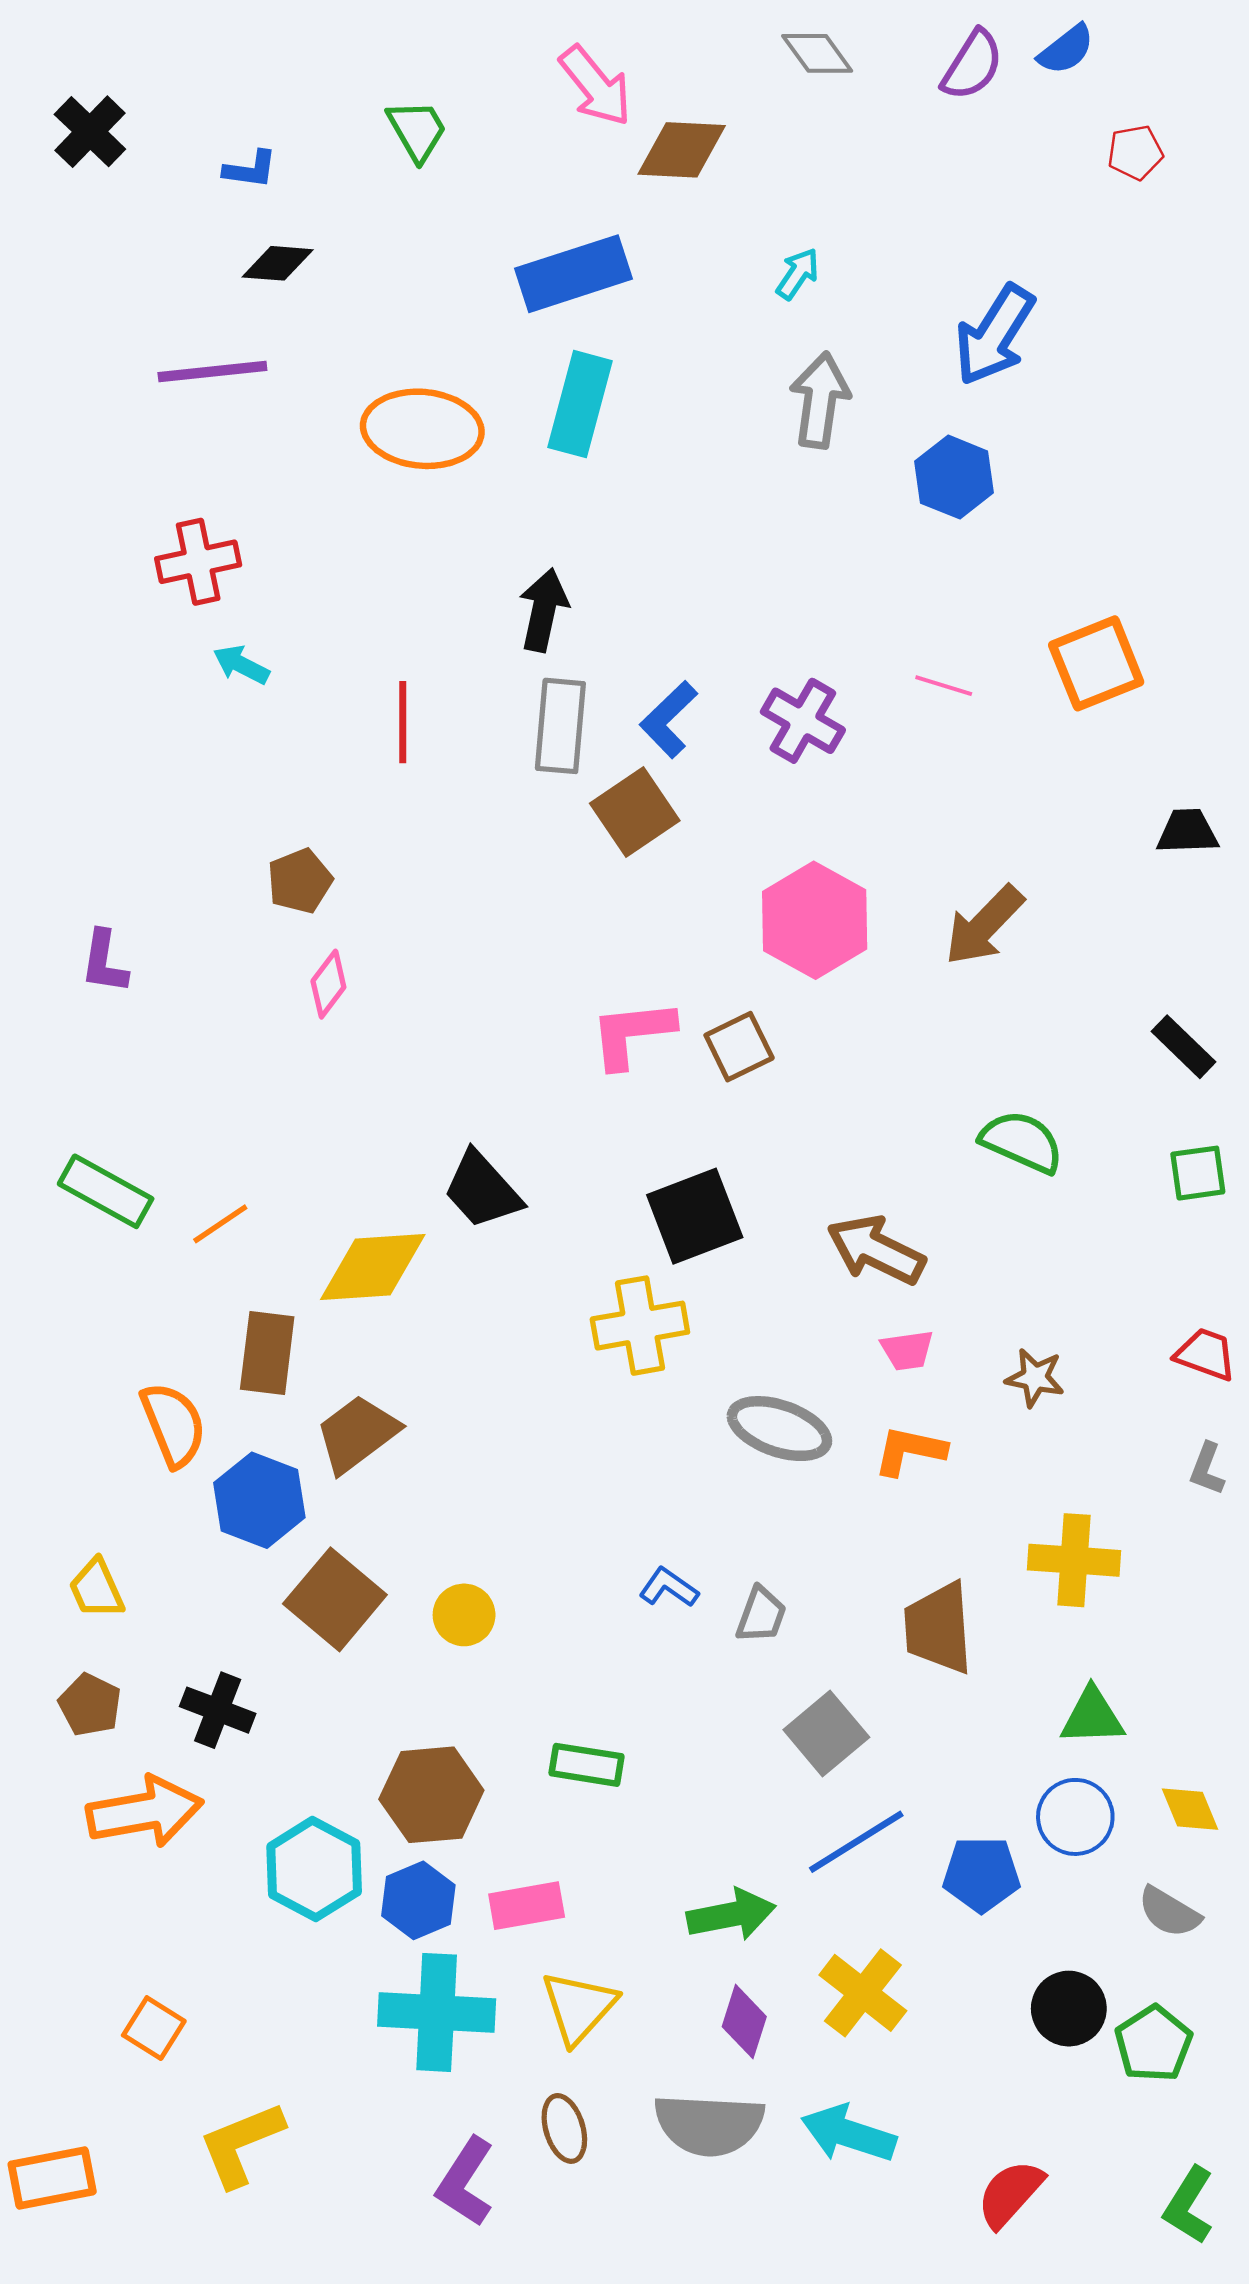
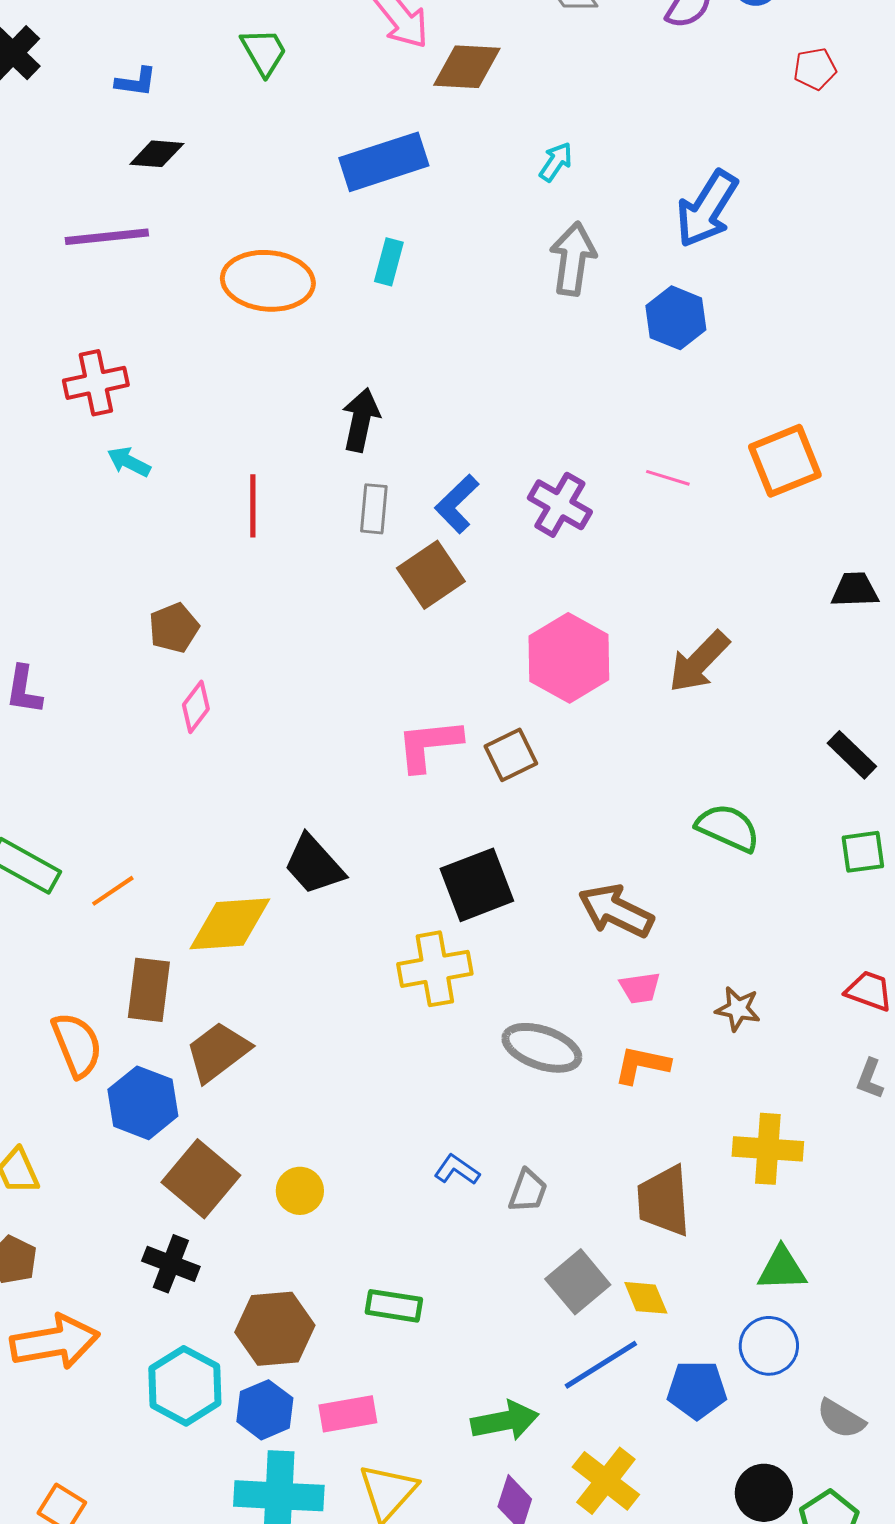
cyan rectangle: (580, 404) -> (389, 262), size x0.6
gray rectangle: (560, 726) -> (374, 509), size x0.7
black cross: (218, 1710) -> (171, 1264), moved
yellow diamond: (1190, 1809) -> (646, 1298), moved

